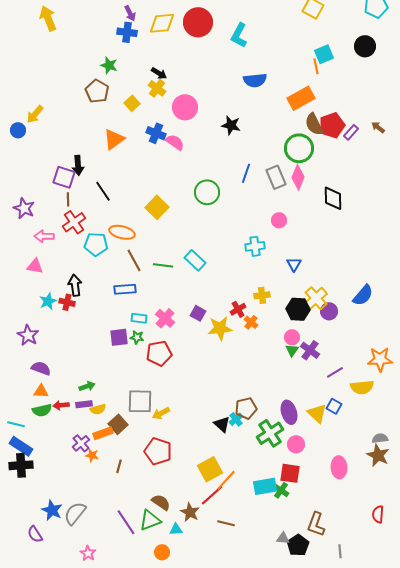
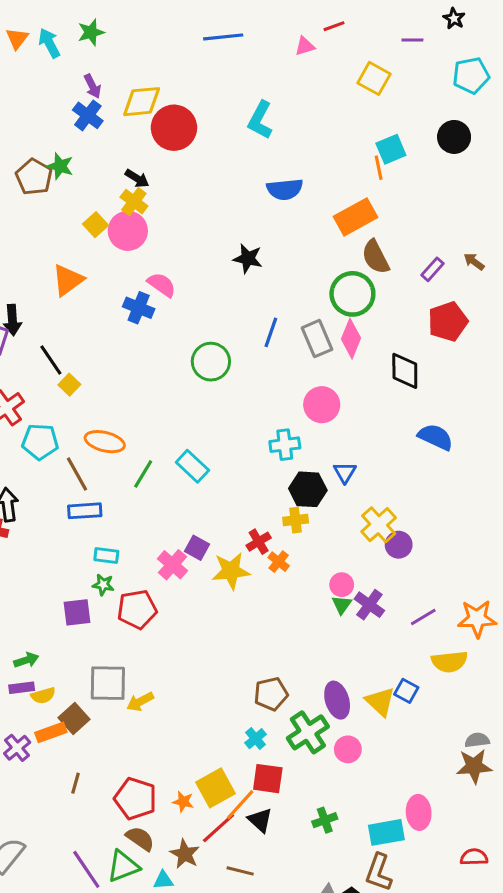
red circle: (198, 22) -> (174, 128), moved
blue cross: (127, 32) -> (88, 115), turned 30
brown pentagon: (97, 91) -> (34, 177), moved
pink circle: (185, 107) -> (128, 231), moved
red pentagon: (332, 125) -> (448, 322), moved
blue cross: (156, 133) -> (139, 308), moved
yellow square: (157, 207) -> (69, 385), moved, size x0.6
pink circle: (279, 220) -> (322, 405), size x1.5
orange ellipse: (122, 232) -> (105, 442), moved
brown line: (134, 260) -> (77, 474), moved
green line: (163, 265) -> (143, 474), turned -66
blue semicircle: (363, 295) -> (436, 437), moved, turned -105
black hexagon: (298, 309) -> (308, 489), moved
pink cross: (165, 318) -> (172, 565), moved
purple square: (119, 337) -> (77, 612), moved
purple line: (335, 372) -> (423, 617), moved
cyan cross: (236, 419) -> (256, 739), moved
black triangle: (222, 424) -> (260, 820), moved
red pentagon: (158, 451) -> (136, 799), moved
orange star: (92, 455) -> (183, 802), moved
brown star: (378, 455) -> (474, 766), turned -30
pink ellipse: (339, 467) -> (419, 812), moved
red square: (290, 473) -> (268, 779), moved
cyan rectangle: (265, 486) -> (386, 832), moved
green cross: (281, 490) -> (325, 820), turned 35
red semicircle: (378, 514) -> (474, 857), turned 84

